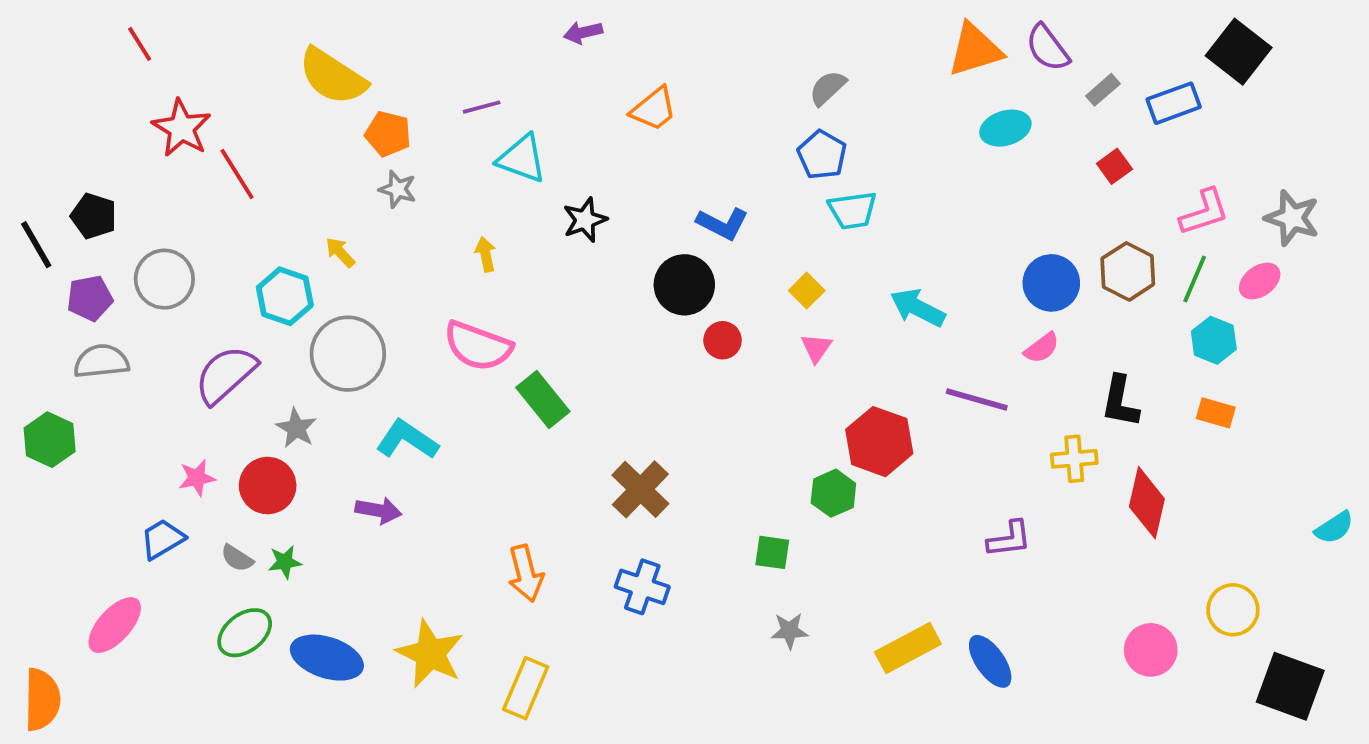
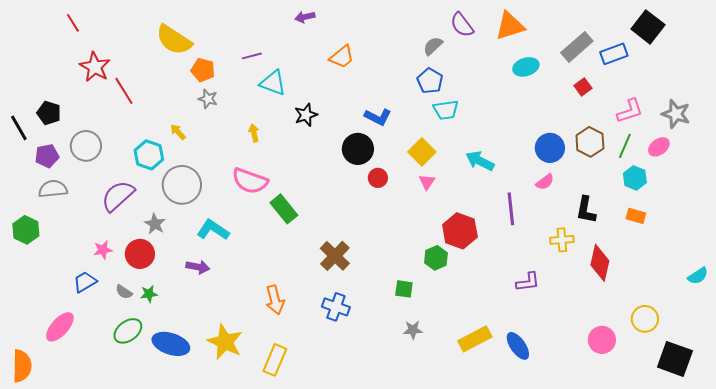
purple semicircle: (1047, 48) -> (462, 25), moved
gray rectangle: (1103, 90) -> (577, 47), size x1.8
yellow square: (807, 291) -> (422, 152), size x1.5
purple line: (977, 400) -> (511, 209), turned 68

